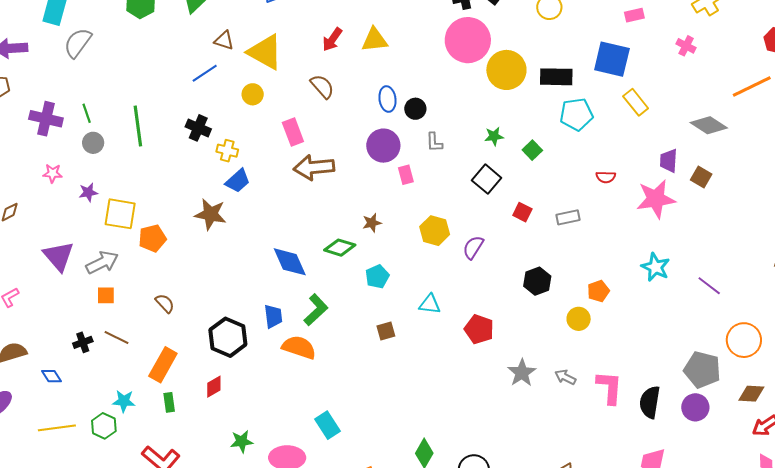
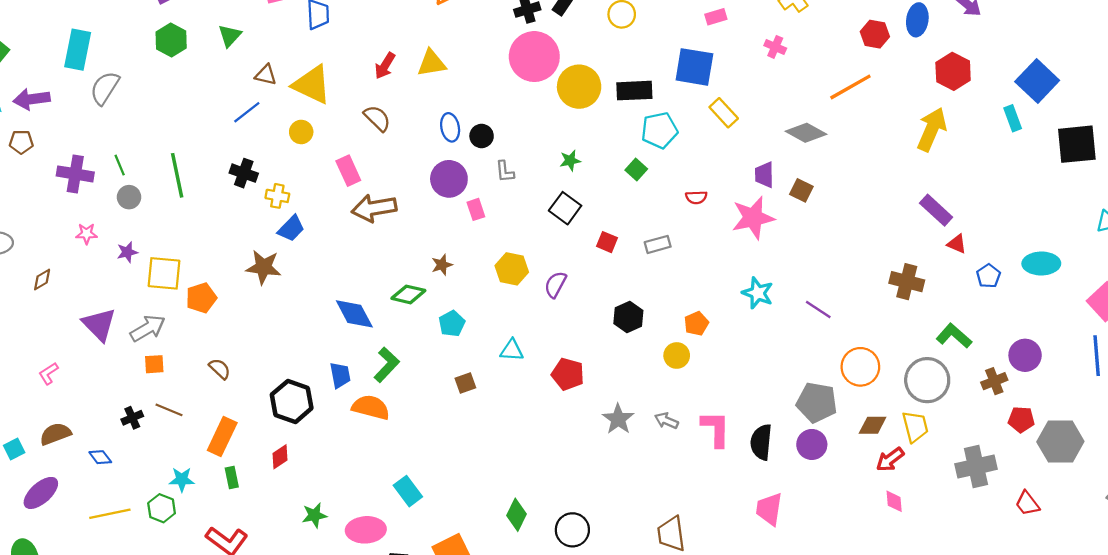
green square: (532, 150) -> (636, 170), moved

